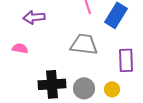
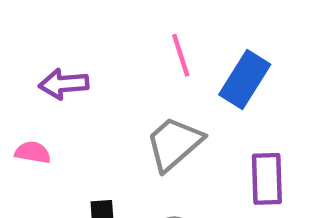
gray trapezoid: (84, 44) -> (174, 144), turned -48

